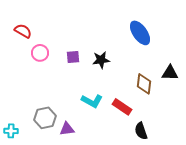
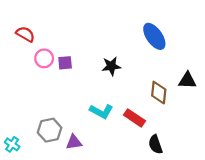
purple square: (73, 57) -> (65, 63), moved
cyan cross: (11, 131) -> (12, 144), turned 32

